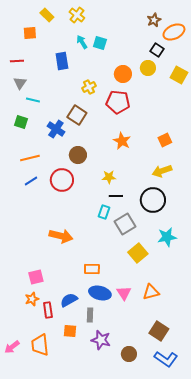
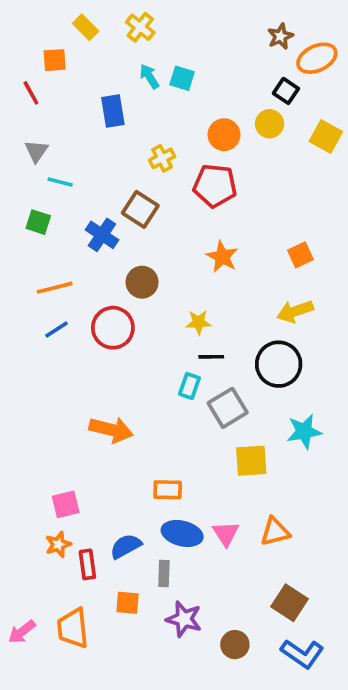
red line: (17, 61) -> (31, 93), moved, turned 64
yellow square: (138, 253) -> (251, 461), turned 36

